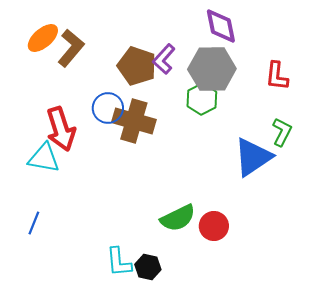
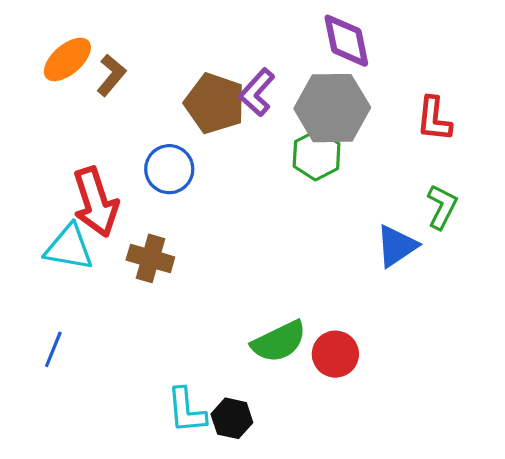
brown L-shape: (71, 48) -> (111, 75), size x0.7
brown cross: (134, 121) -> (150, 258), moved, size x0.7
blue triangle: (253, 157) -> (396, 246), size x0.7

